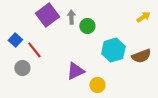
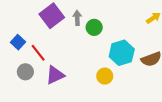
purple triangle: (75, 71) -> (55, 75), moved
yellow circle: (97, 85) -> (105, 76), moved

